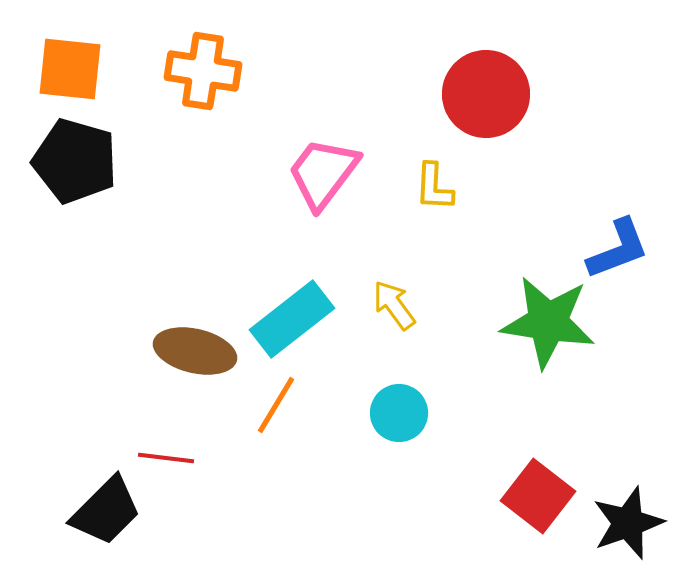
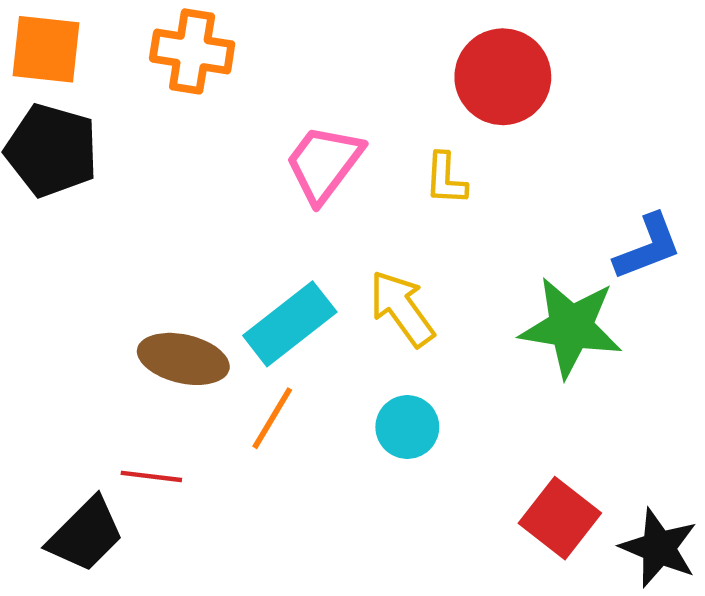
yellow arrow: (394, 305) -> (402, 308), size x1.4
black star: (628, 523) -> (659, 548), turned -30

